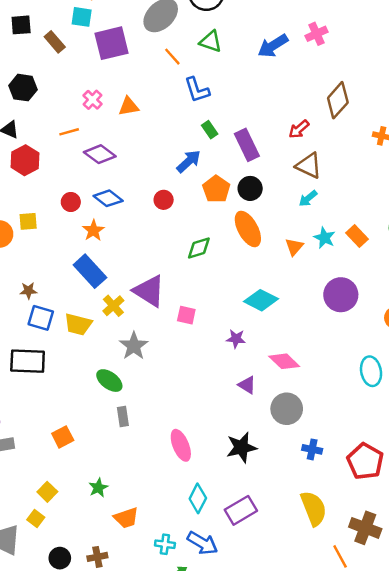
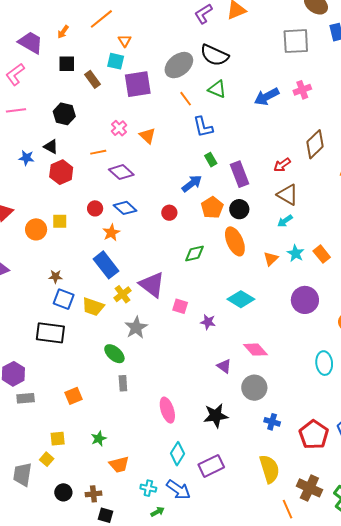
orange triangle: (129, 106) -> (147, 136), turned 48
purple star: (236, 339) -> (208, 322), moved
yellow square: (47, 492) -> (58, 439), turned 35

